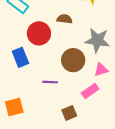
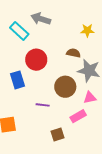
brown semicircle: (65, 19) -> (74, 53), moved

